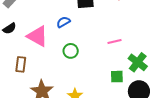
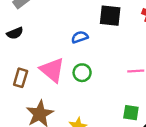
pink triangle: (37, 36) -> (52, 70), moved

